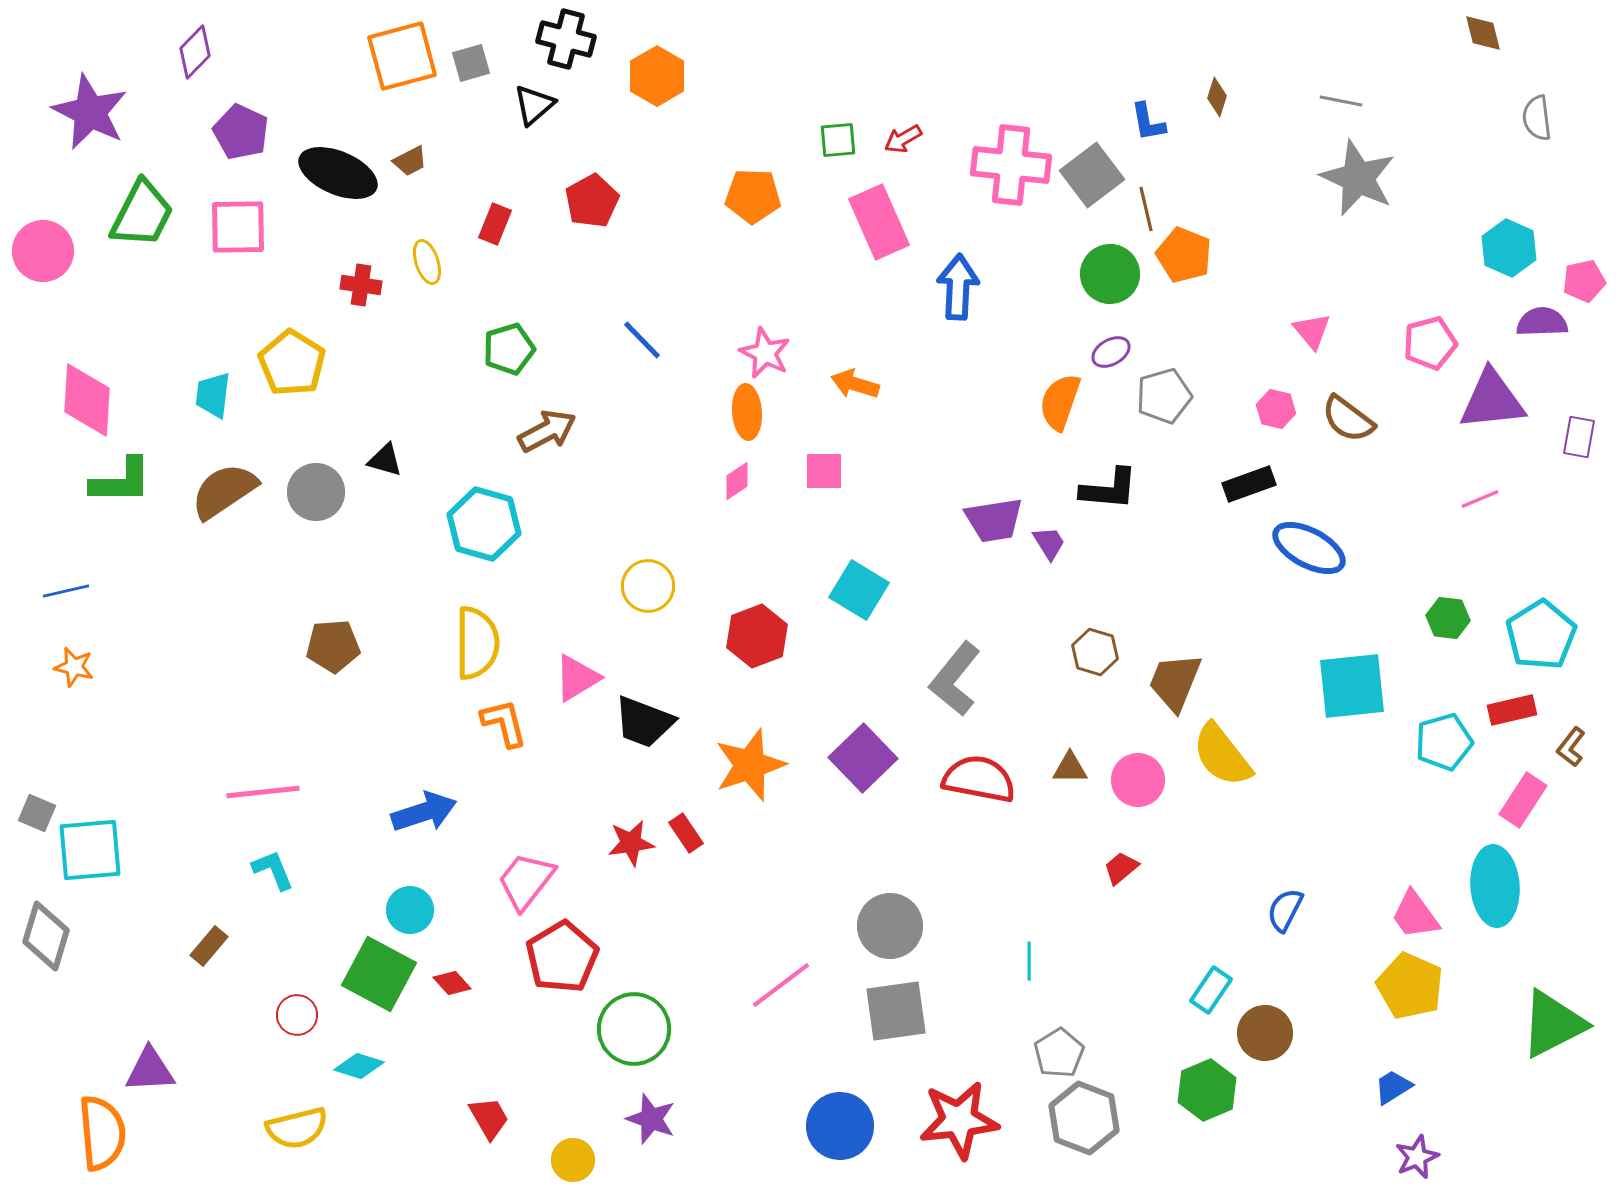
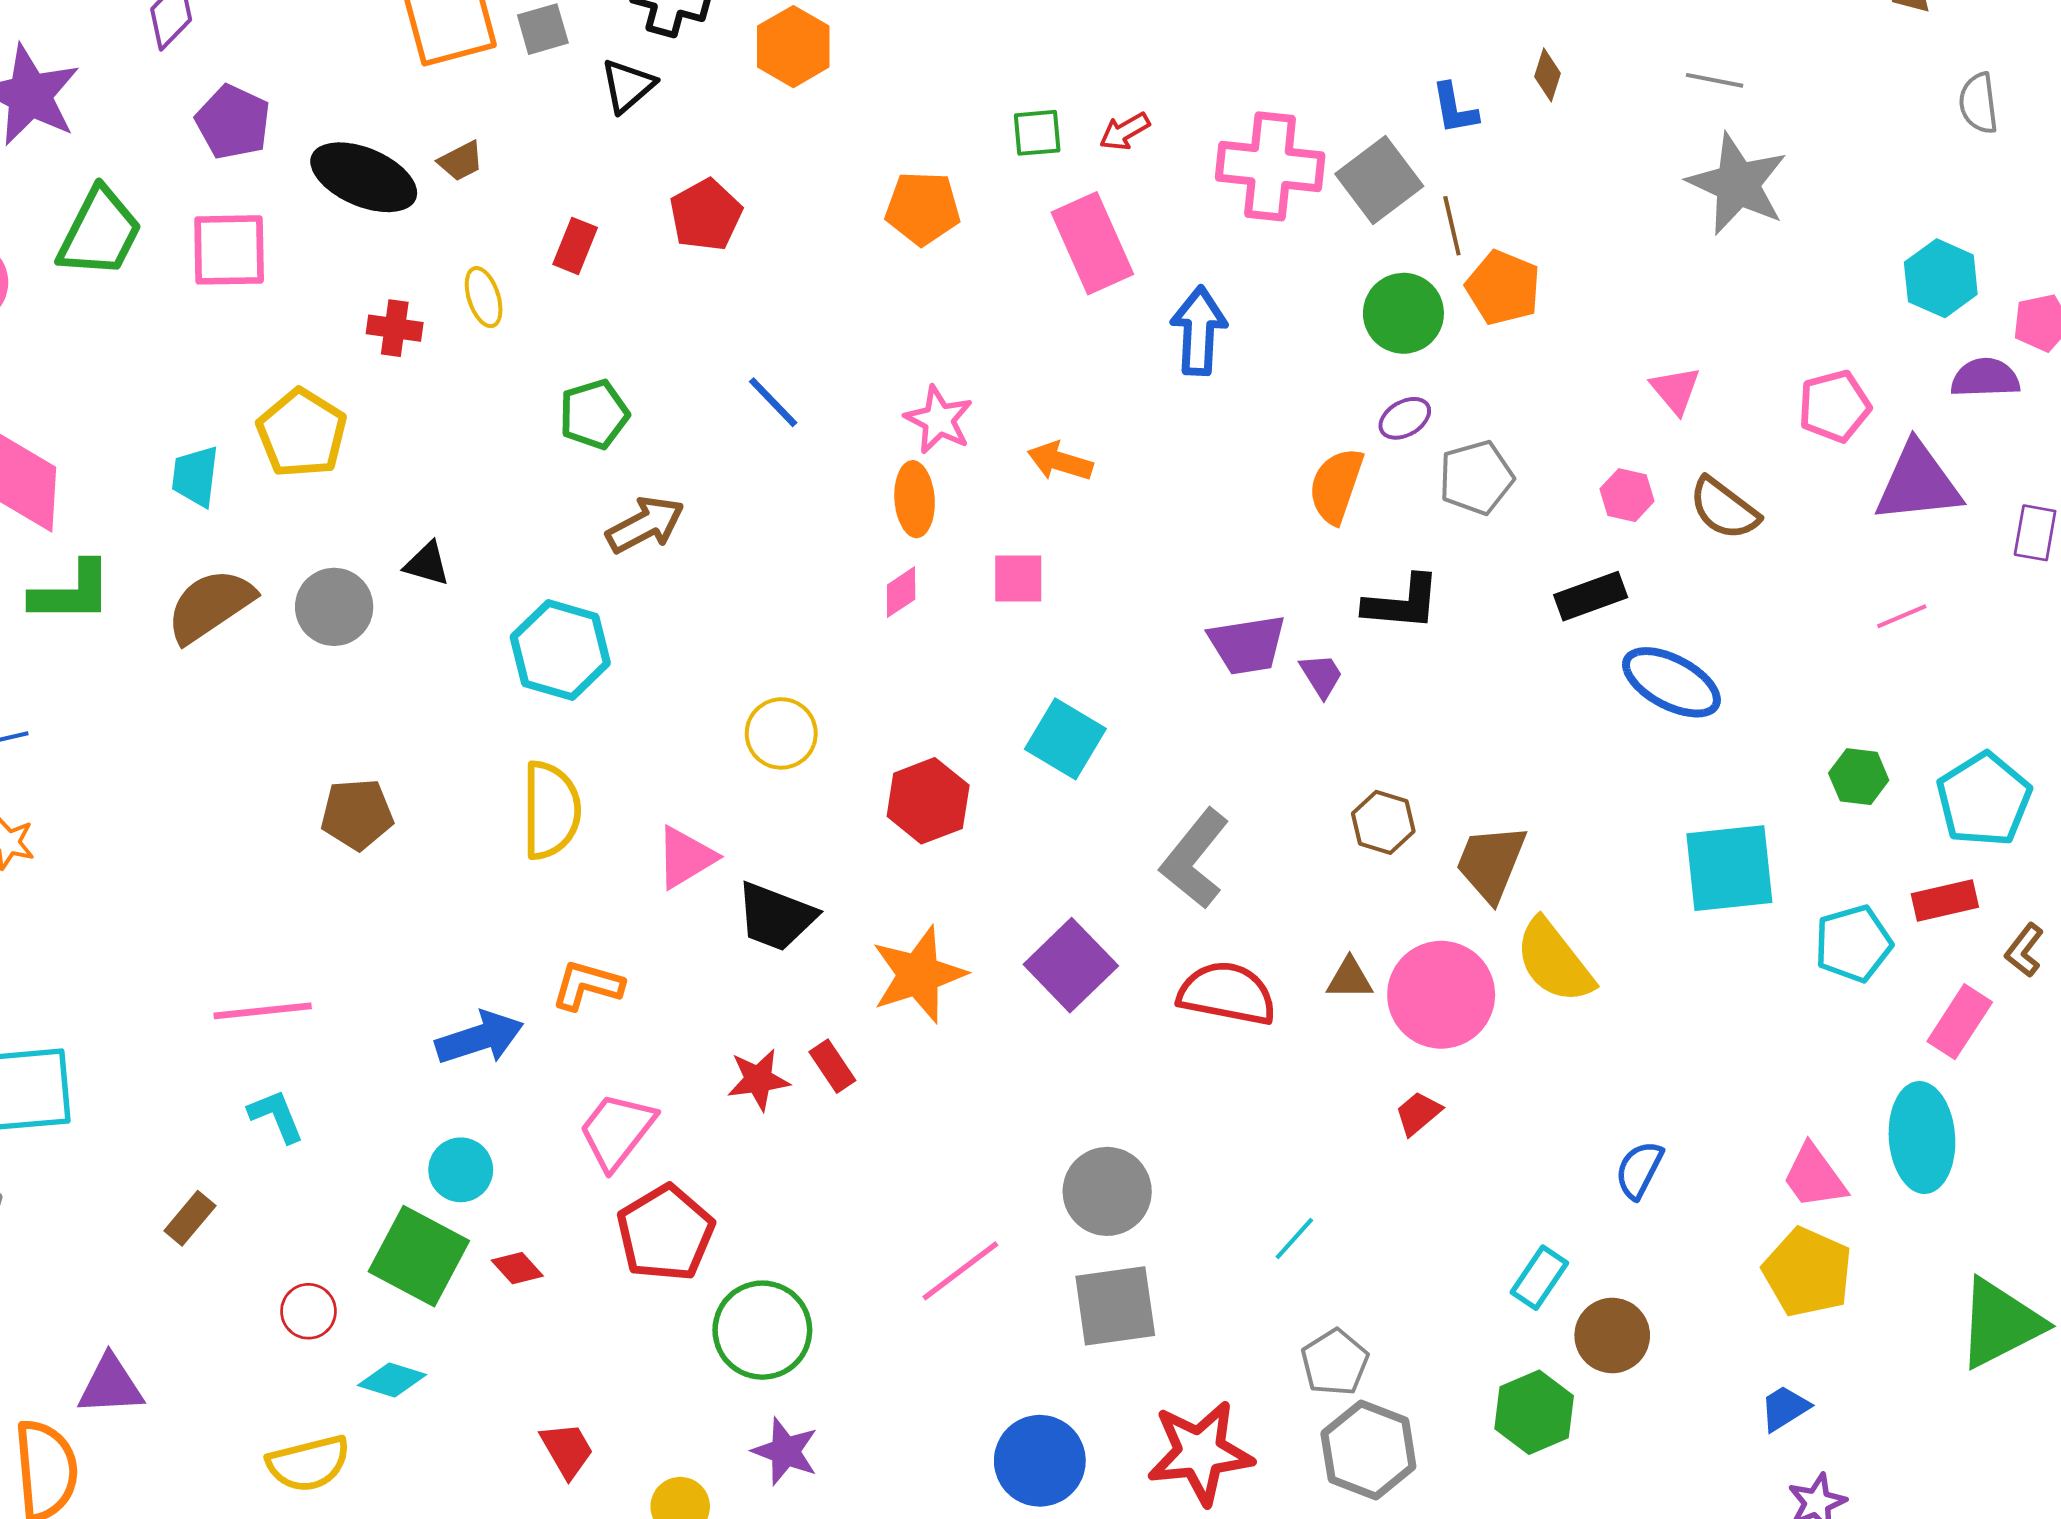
orange L-shape: (504, 723) -> (587, 985), moved, turned -60
pink circle: (1138, 780) -> (1441, 995), size x1.5
cyan line: (1029, 961) -> (1294, 1239), turned 42

